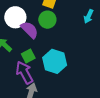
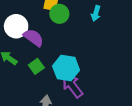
green circle: (47, 20) -> (59, 14), moved
purple arrow: (24, 73) -> (72, 86), moved

